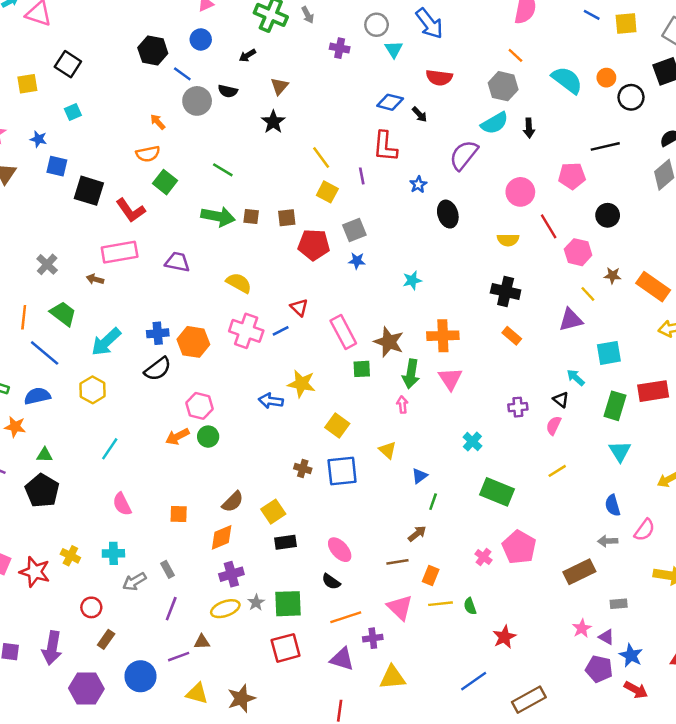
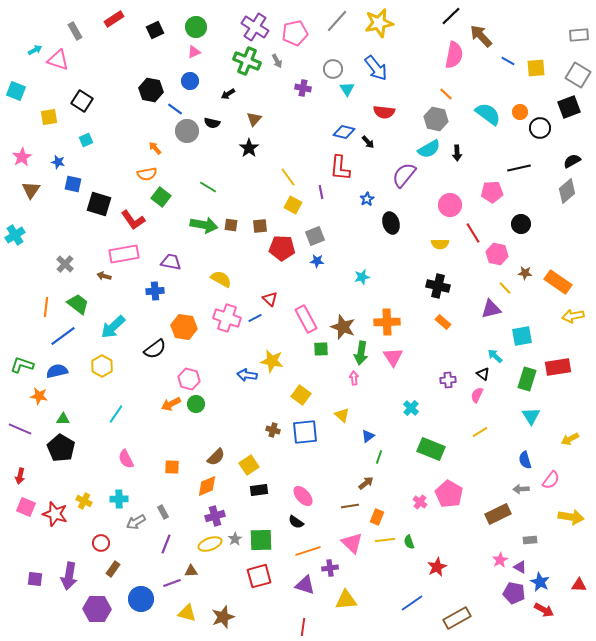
blue cross: (158, 333) -> (155, 291), moved
blue line: (45, 353) -> (63, 336), turned -76

